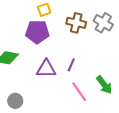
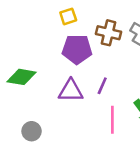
purple pentagon: (37, 32) -> (77, 49), moved
pink line: (79, 92) -> (112, 120), turned 35

